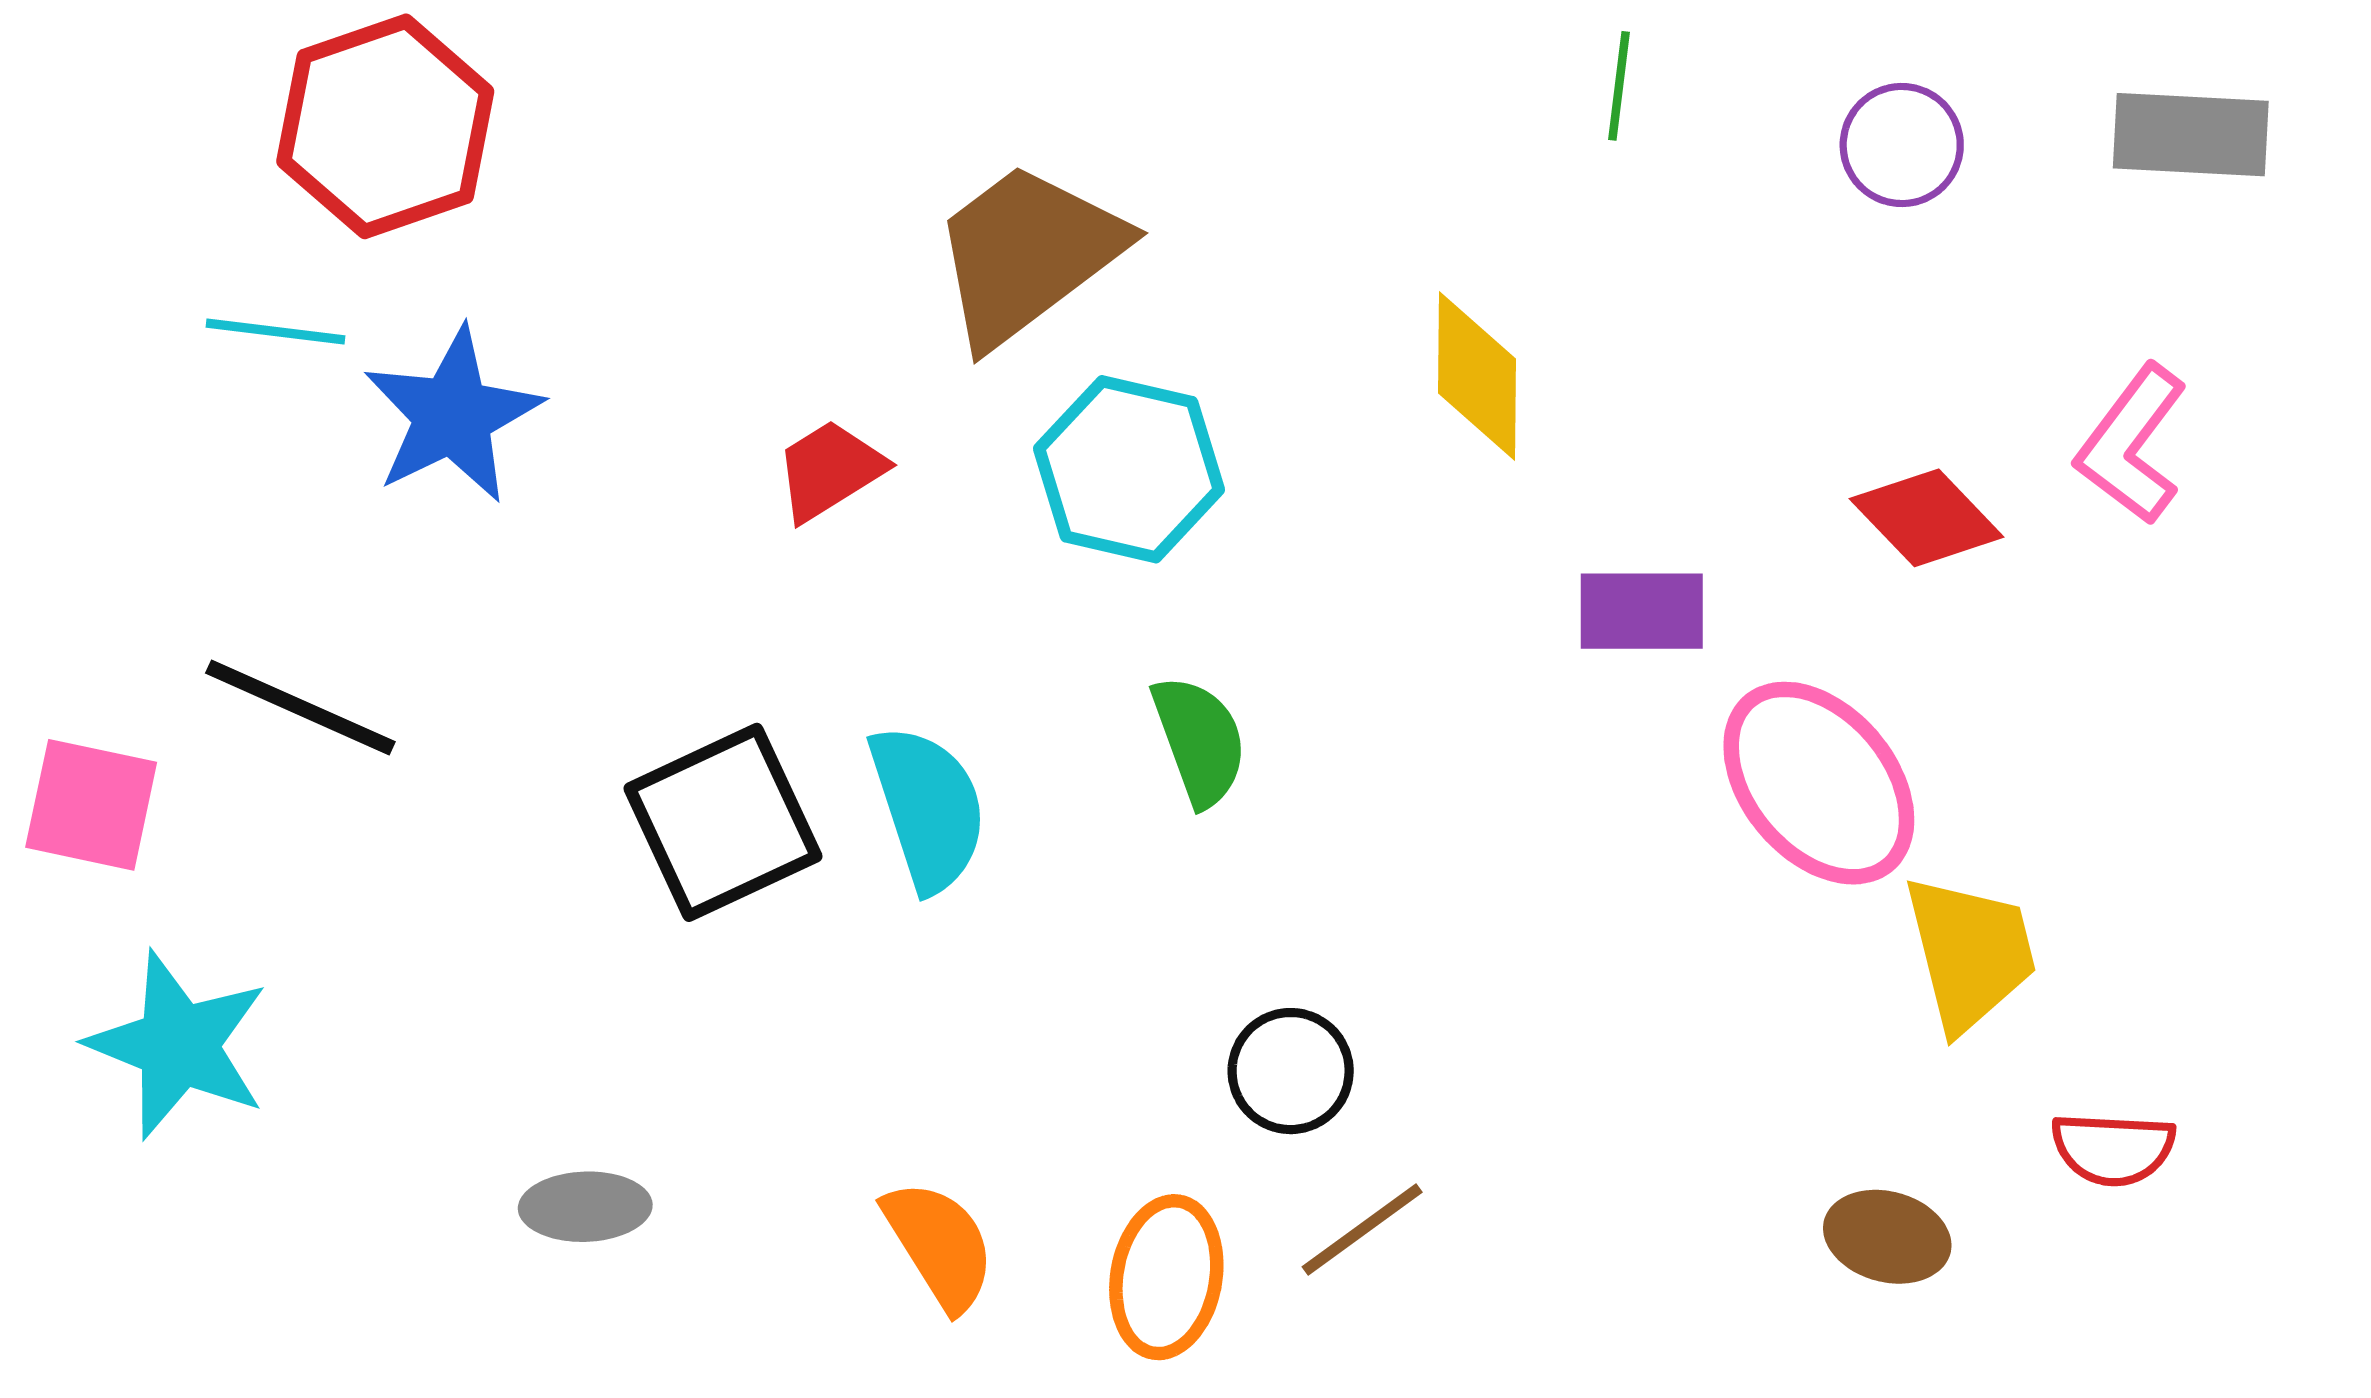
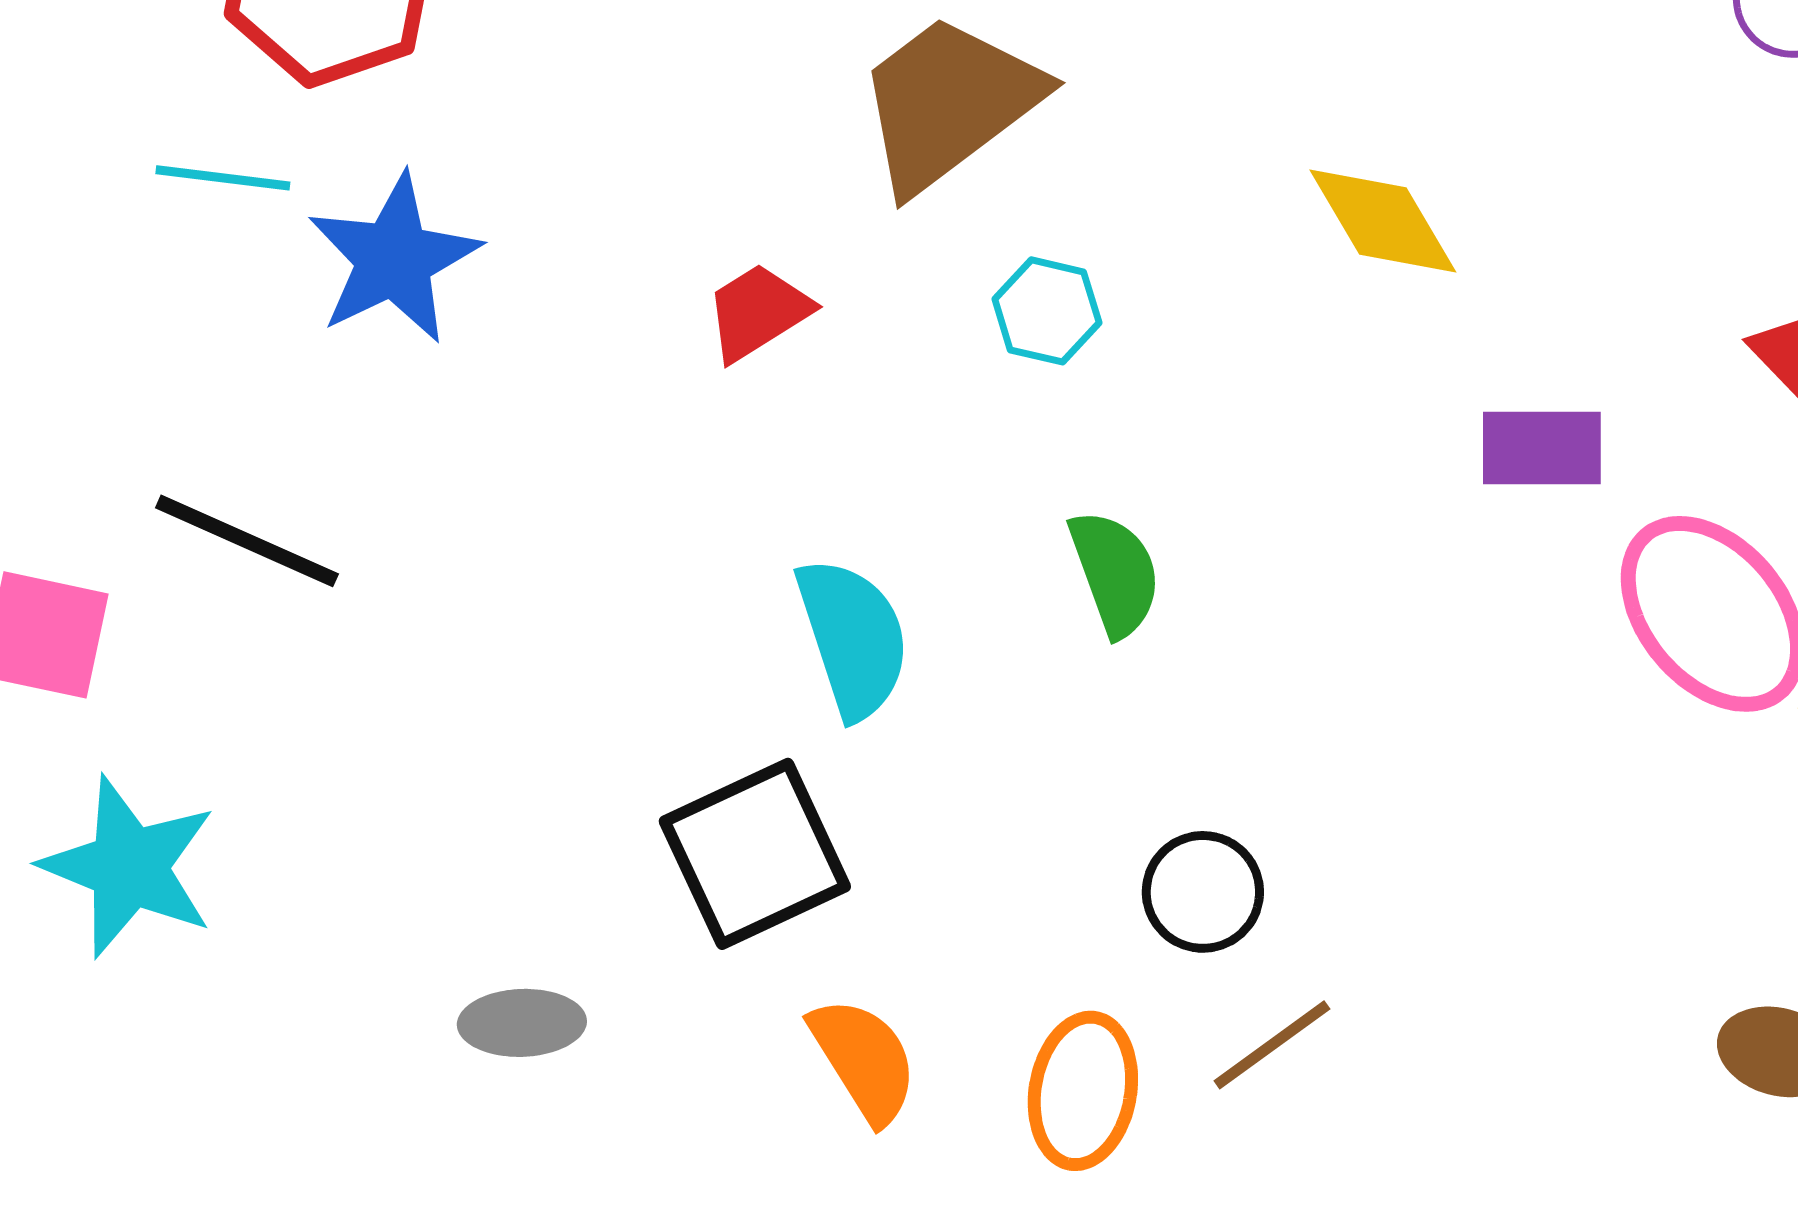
yellow diamond: (1477, 376) -> (1383, 221), turned -31
cyan hexagon: (1129, 469) -> (1047, 311), size x0.6
black square: (723, 822) -> (755, 854), moved

